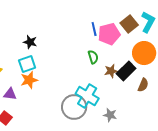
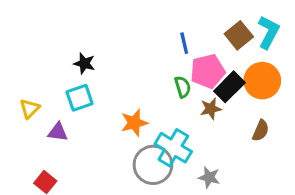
pink pentagon: (109, 34) -> (208, 71), moved
black rectangle: (126, 71) -> (229, 87), moved
orange star: (29, 80) -> (134, 123), moved
purple triangle: (10, 94) -> (58, 132), moved

